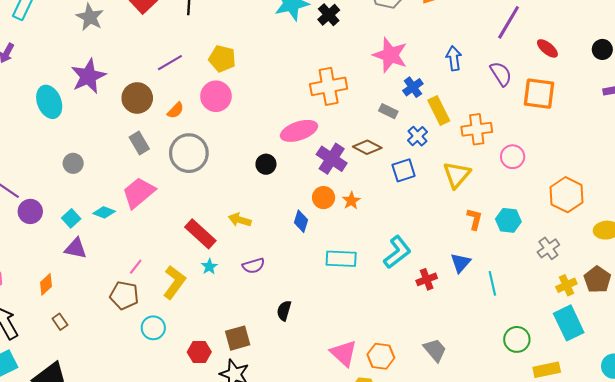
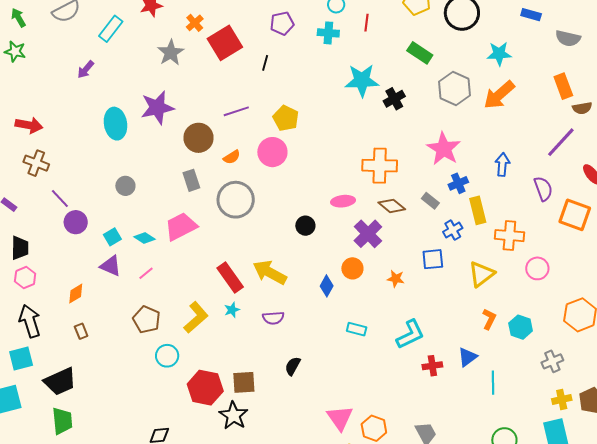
pink ellipse: (299, 131) -> (343, 201), size x0.7
brown diamond: (367, 147) -> (392, 206), moved
orange star: (351, 201) -> (396, 279), moved, turned 30
yellow arrow: (240, 220) -> (270, 272), size x1.6
cyan rectangle: (341, 259) -> (357, 329), size x0.7
pink line: (136, 267) -> (146, 273), moved
red hexagon: (199, 352) -> (205, 388), size x1.6

